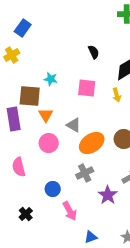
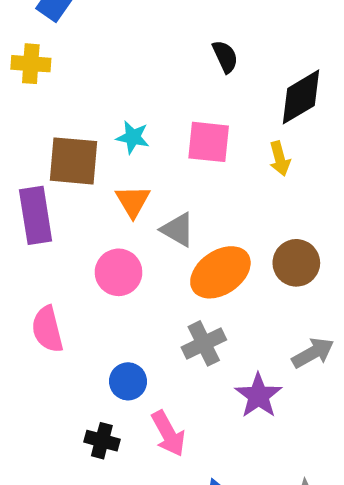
yellow cross: (12, 55) -> (31, 64), turned 35
cyan star: (51, 79) -> (133, 137), moved
orange triangle: (46, 115) -> (133, 201), moved
black cross: (26, 214) -> (102, 441), moved, turned -32

